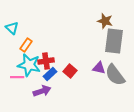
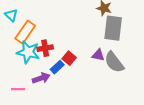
orange rectangle: (26, 45) -> (25, 32), size x1.6
blue rectangle: (50, 74) -> (57, 67), moved
pink line: (17, 77) -> (18, 89), moved

